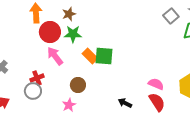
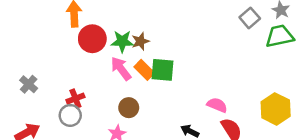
brown star: (69, 14) -> (140, 41), moved
pink arrow: (55, 56) -> (121, 69), moved
pink semicircle: (156, 84) -> (217, 105), moved

